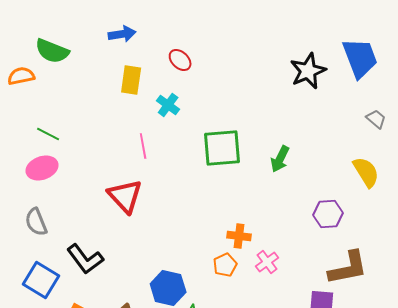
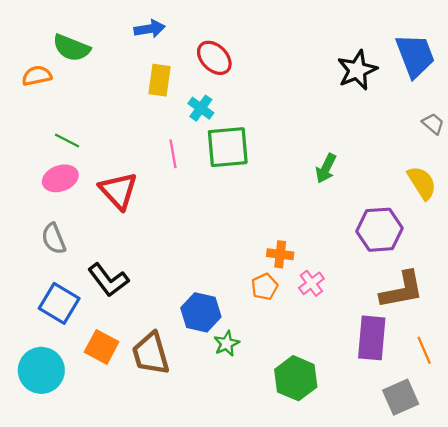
red ellipse: (180, 60) -> (214, 58), size x1.4
green square: (222, 148) -> (228, 147), moved
red triangle: (125, 196) -> (118, 191), moved
purple hexagon: (328, 214) -> (379, 230), size x1.4

